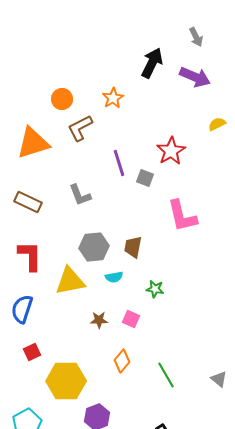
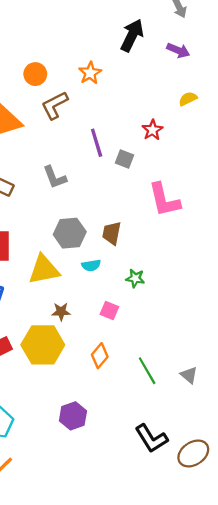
purple arrow: (195, 77) -> (178, 50), size x0.7
yellow semicircle: (217, 124) -> (188, 99), moved
red star: (171, 151) -> (152, 130), size x0.7
brown star: (99, 320) -> (61, 312), moved
gray triangle: (219, 379) -> (189, 375), moved
yellow hexagon: (66, 381) -> (43, 345), moved

